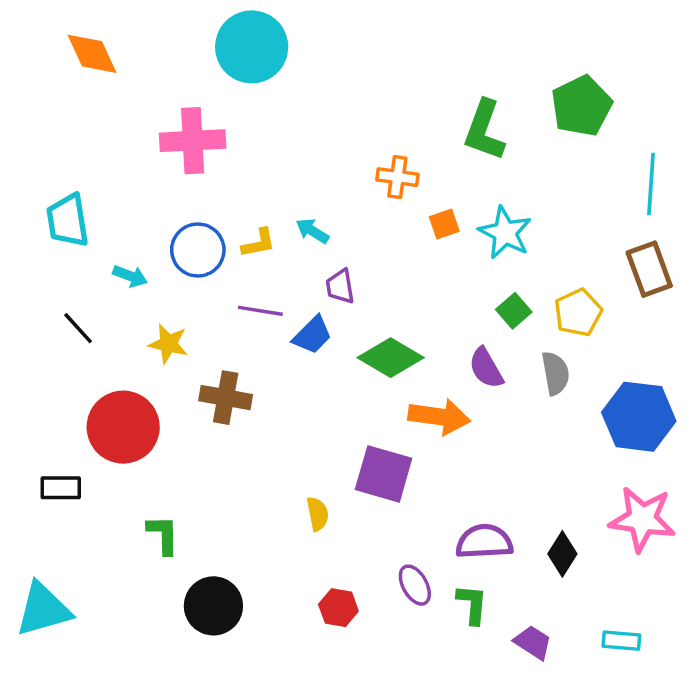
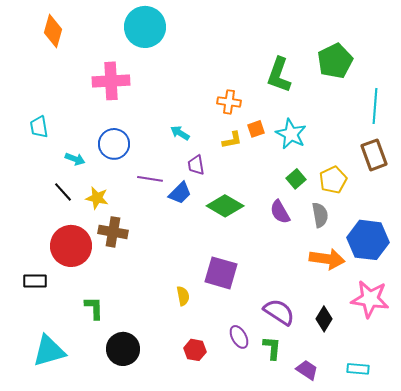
orange diamond: (92, 54) -> (53, 31), turned 40
cyan trapezoid: (68, 220) -> (39, 127), size x0.7
yellow L-shape: (259, 243) -> (232, 140), moved
black line: (78, 328) -> (63, 192), moved
brown cross: (226, 398) -> (113, 232), moved
orange arrow: (439, 417) -> (327, 259), moved
purple semicircle: (484, 542) -> (279, 312), turned 36
cyan triangle: (43, 609) -> (49, 351), moved

